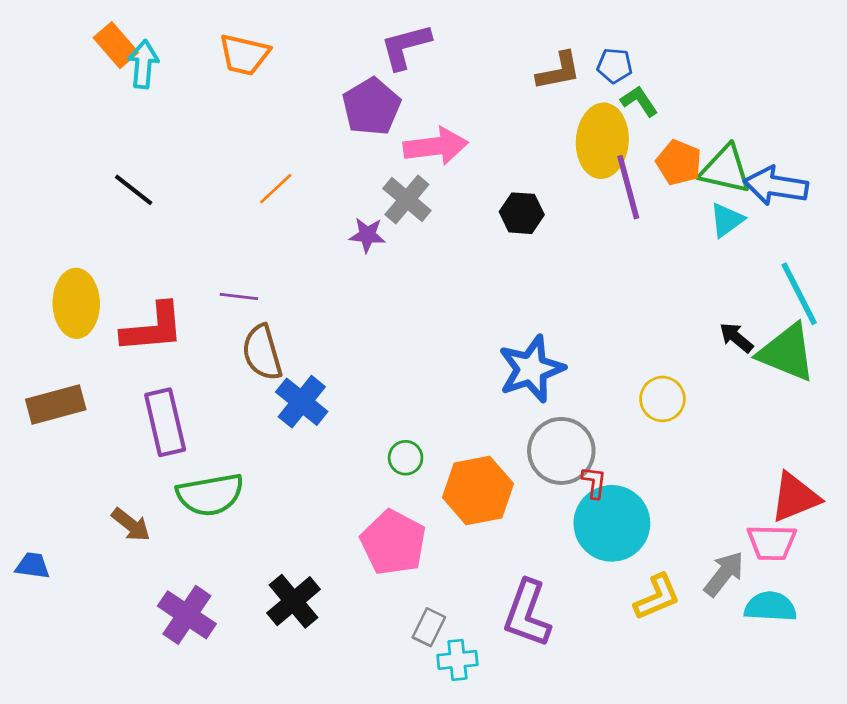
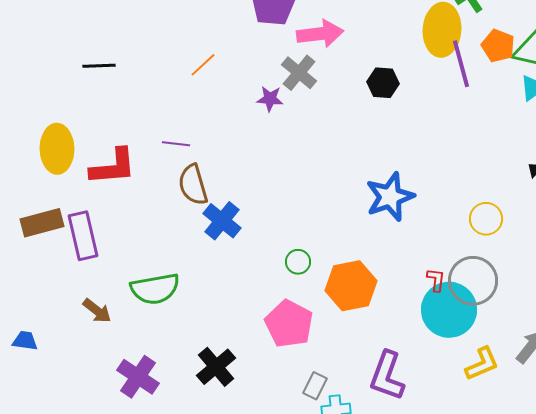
black line: (134, 190) -> (99, 66), turned -40
purple rectangle: (165, 422) -> (83, 236), moved
gray circle: (561, 451) -> (473, 281), moved

